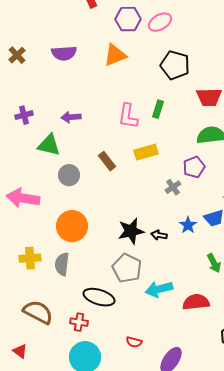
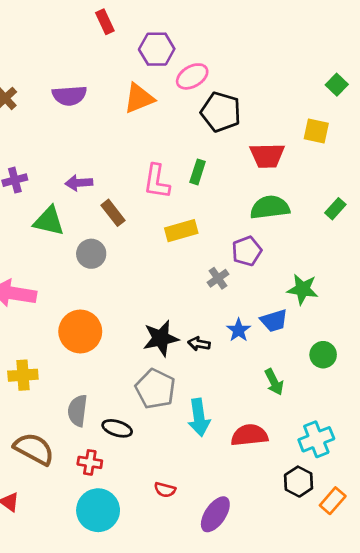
pink ellipse: (160, 22) -> (192, 76), moved
brown rectangle: (107, 161) -> (113, 213), moved
gray circle: (69, 175) -> (91, 254), moved
gray semicircle: (62, 264) -> (78, 411), moved
cyan arrow: (159, 289) -> (199, 417), turned -84
black ellipse: (99, 297) -> (117, 428), size x0.7

